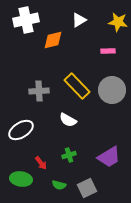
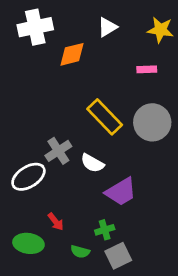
gray cross: (39, 91) -> (58, 151), moved, turned -30
green cross: (69, 155) -> (105, 230), moved
purple trapezoid: (109, 157) -> (121, 192), moved

